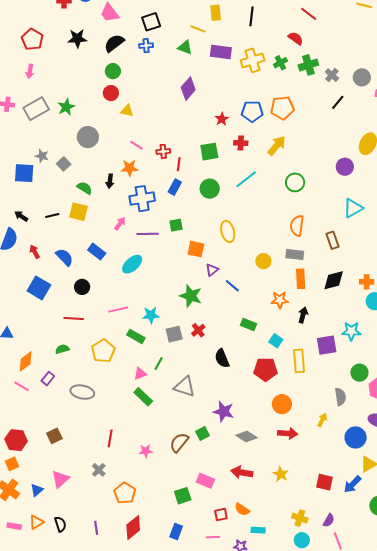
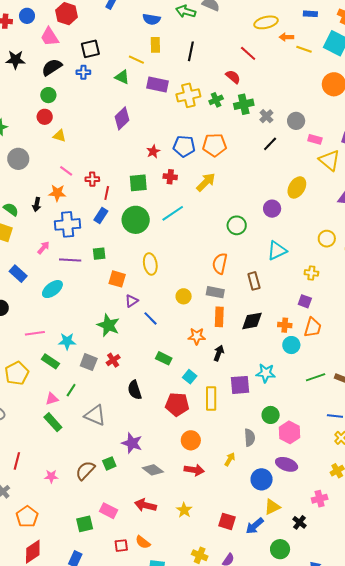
green circle: (295, 182) -> (237, 225), moved
green circle: (210, 189) -> (136, 220), size x1.4
gray square: (174, 334) -> (89, 362), turned 30

